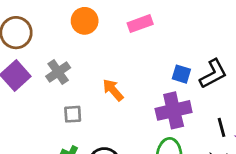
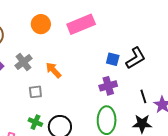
pink rectangle: (140, 24) -> (81, 24), size x1.5
orange arrow: (113, 90) -> (53, 70), moved
purple cross: (174, 110) -> (108, 86), size x0.7

